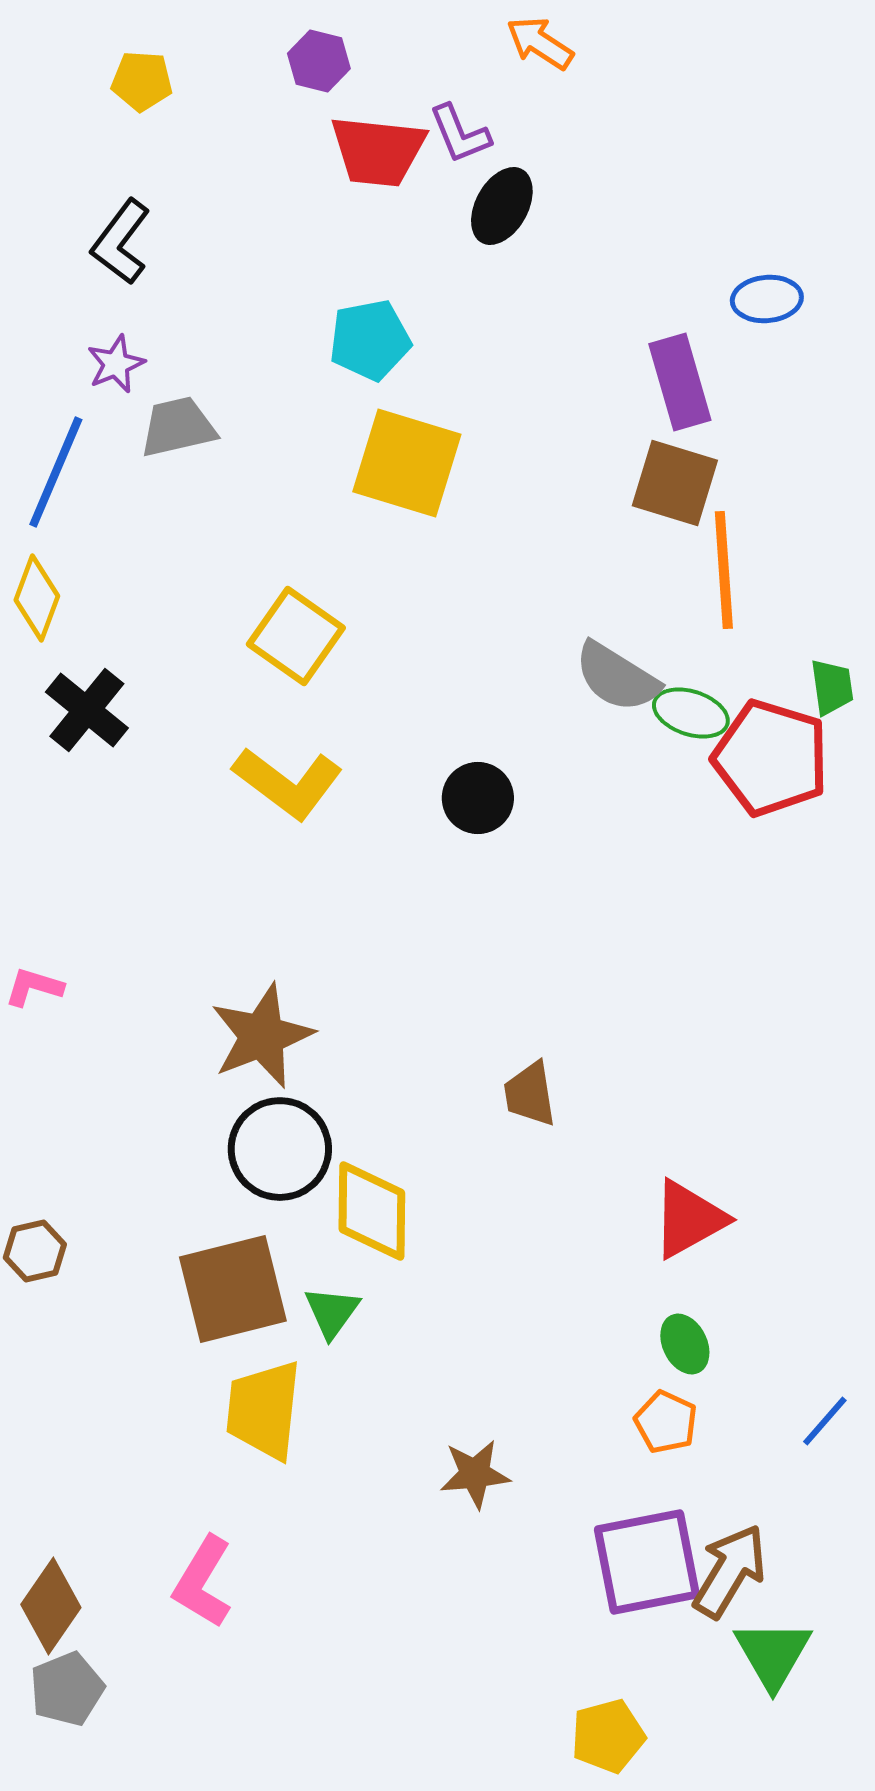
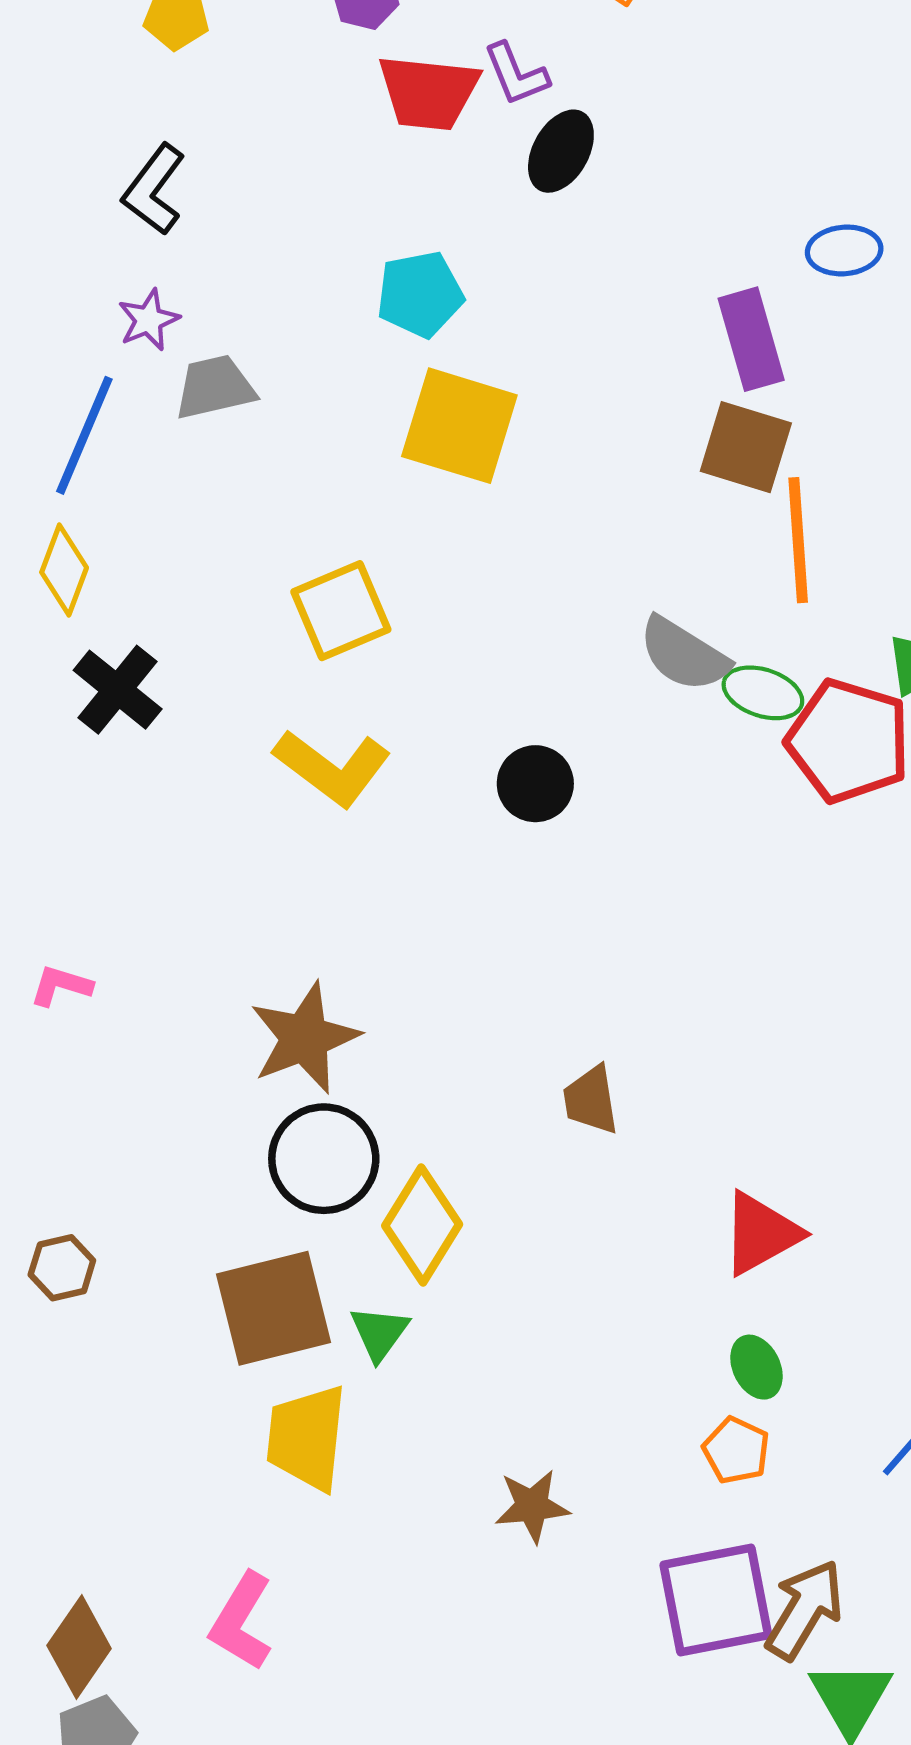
yellow square: (296, 636) -> (341, 611), turned 32
yellow diamond: (372, 1211) -> (422, 1225), turned 31

